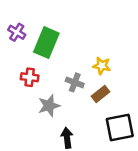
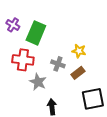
red cross: (30, 77) -> (23, 60), size x1.5
gray star: (49, 106) -> (38, 82), turned -30

